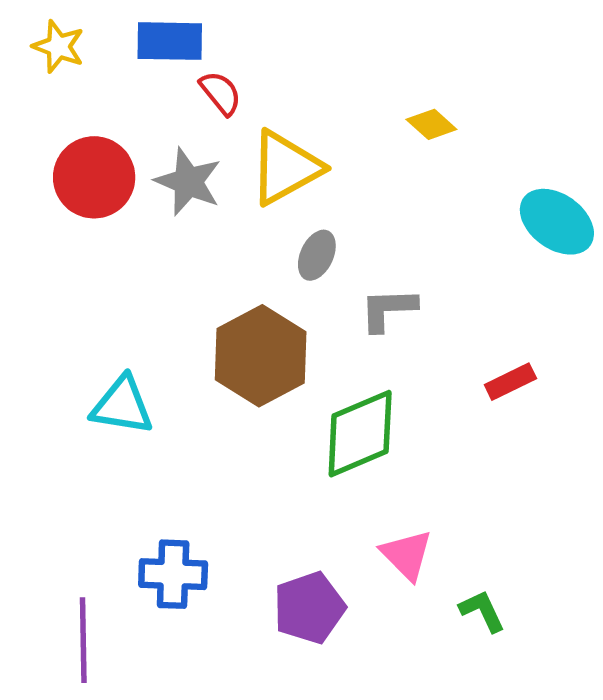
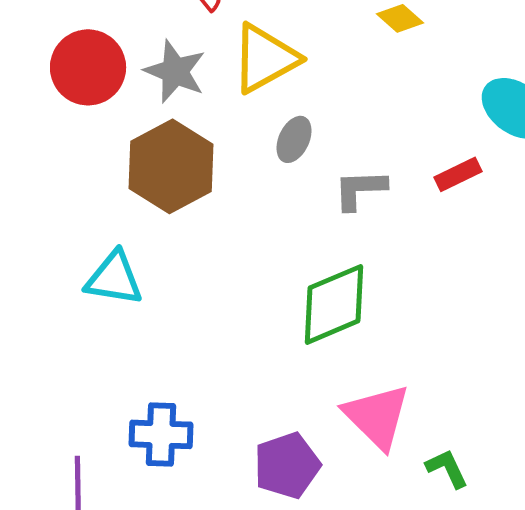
brown hexagon: (261, 356) -> (171, 166), moved
red rectangle: (510, 382) -> (458, 174), moved
pink triangle: (407, 555) -> (377, 416), size x1.4

